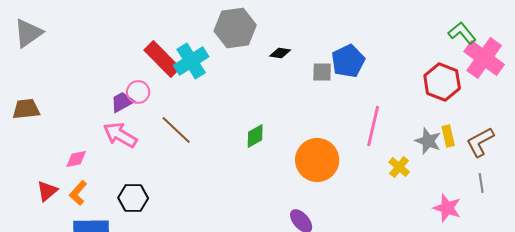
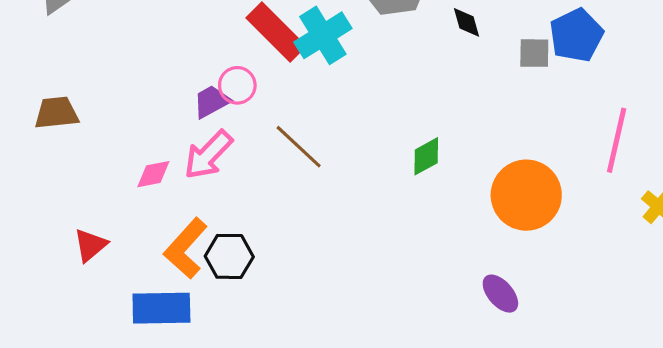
black diamond: (280, 53) -> (467, 22), turned 65
pink arrow: (120, 135) -> (208, 155), turned -76
pink diamond: (76, 159) -> (153, 174), moved
orange L-shape: (78, 193) -> (186, 248), moved, size x1.5

